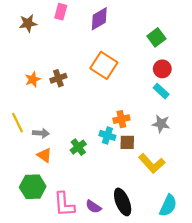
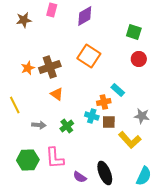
green square: (156, 37) -> (134, 32), turned -35
brown cross: (58, 78) -> (50, 67), size x1.5
cyan rectangle: (161, 91) -> (118, 90), moved
gray star: (161, 124) -> (142, 116), moved
gray arrow: (41, 133) -> (39, 125), moved
orange triangle: (44, 155) -> (57, 94), moved
pink L-shape: (64, 204) -> (55, 158), moved

